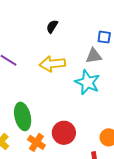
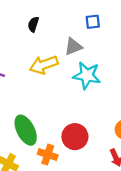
gray triangle: (94, 56) -> (73, 47), moved

